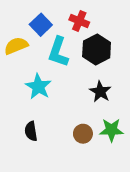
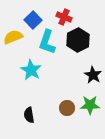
black star: (100, 92) -> (93, 75), moved
black semicircle: (31, 131) -> (29, 115), moved

